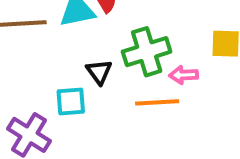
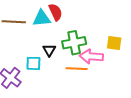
pink arrow: (184, 75) -> (91, 56), size x1.6

